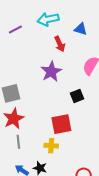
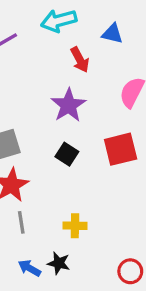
black square: (77, 96) -> (67, 154), moved, turned -32
red square: (61, 124) -> (121, 149), moved

